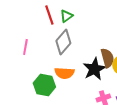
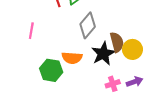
gray diamond: (63, 42) -> (88, 25), moved

